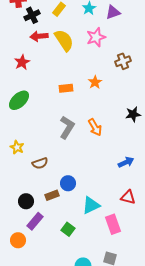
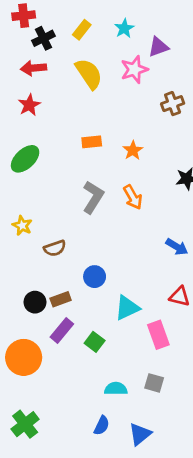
purple triangle: (113, 12) -> (158, 47), moved
red arrow: (39, 36) -> (34, 68), moved
orange star: (95, 82) -> (133, 150), moved
blue arrow: (126, 162) -> (177, 247), turned 56
brown rectangle: (52, 195) -> (61, 299), moved
purple rectangle: (35, 221) -> (62, 330), moved
orange circle: (18, 240) -> (24, 357), size x1.6

